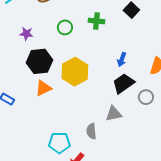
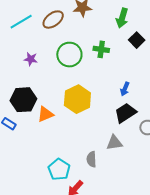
green circle: (65, 27) -> (69, 55), size x1.6
black hexagon: (39, 61) -> (23, 100), moved
cyan pentagon: (59, 143) -> (59, 169), turned 30

